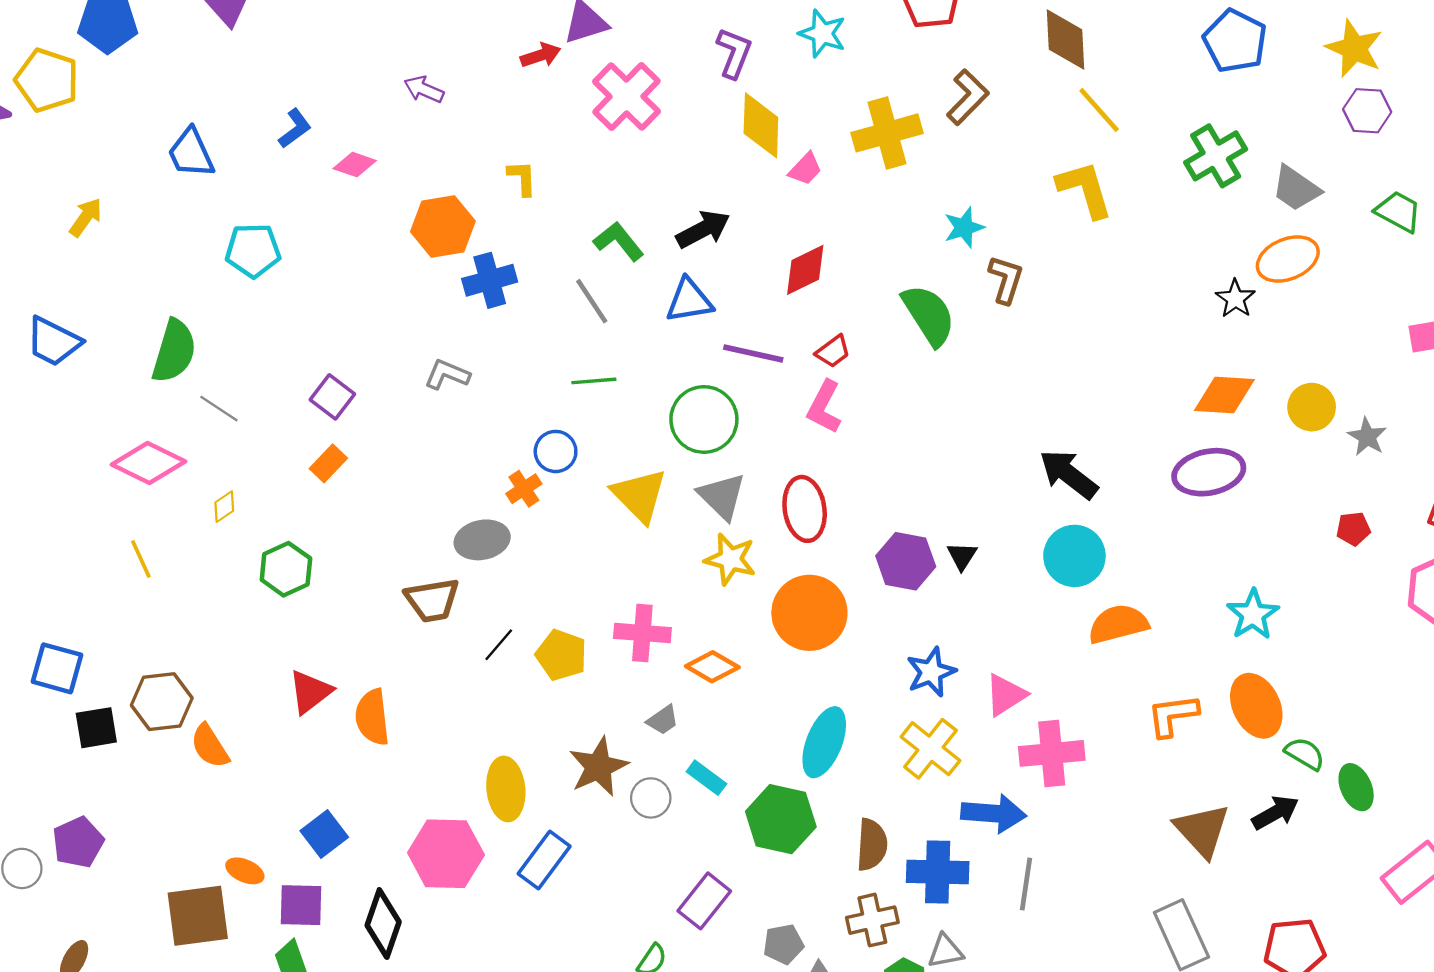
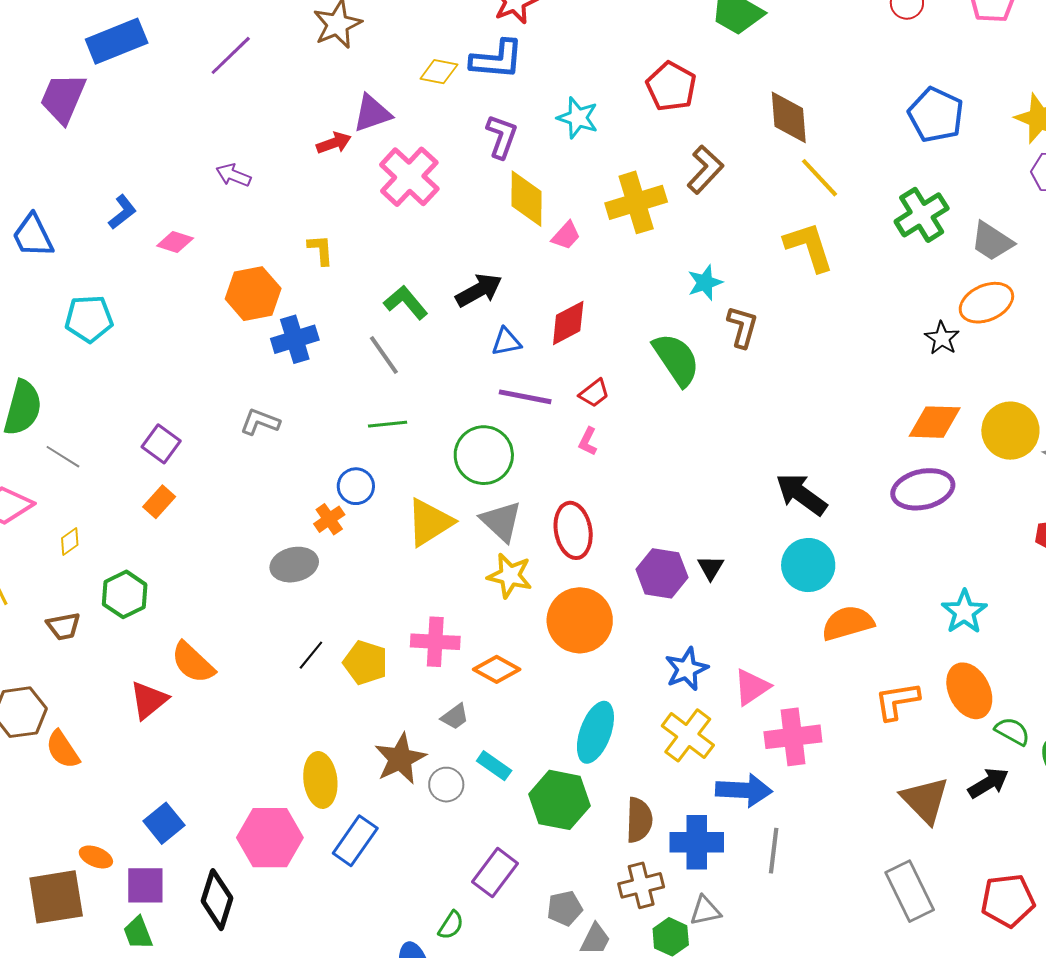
blue triangle: (689, 301) -> (506, 342), moved, size x0.7
pink L-shape: (824, 407) -> (588, 441), size x0.6
yellow circle: (1312, 407) -> (1010, 431), size x1.4
yellow triangle: (639, 495) -> (430, 522), turned 44
brown trapezoid: (432, 600) -> (64, 626), moved, size x0.7
orange semicircle: (372, 717) -> (193, 663), moved, turned -39

